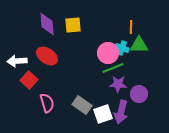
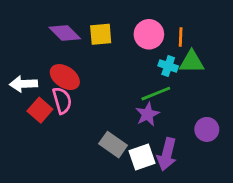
purple diamond: (47, 24) -> (65, 33), turned -40
pink circle: (108, 53) -> (149, 34), moved
purple star: (118, 84) -> (148, 114), moved, turned -30
purple circle: (139, 94) -> (207, 129), moved
pink semicircle: (47, 103) -> (62, 100), moved

